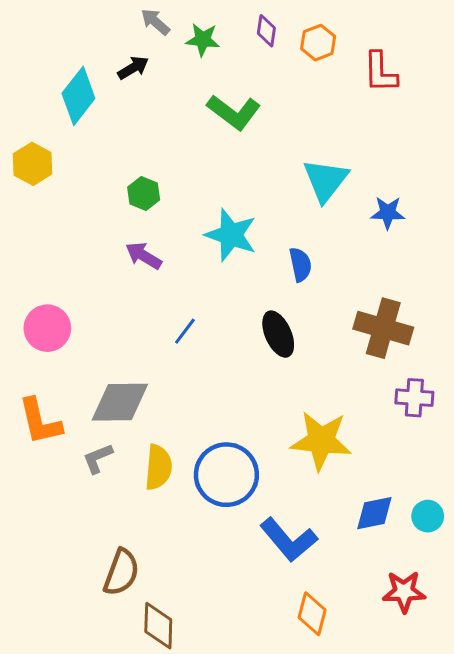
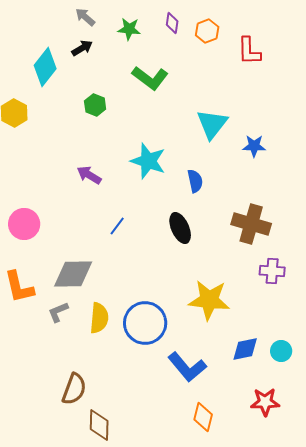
gray arrow: (155, 22) -> (85, 17), moved
green hexagon: (144, 193) -> (95, 105), moved

